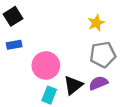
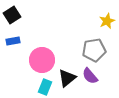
yellow star: (96, 23) -> (107, 21), moved
purple semicircle: (98, 83) -> (90, 76), turned -108

